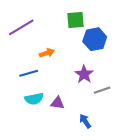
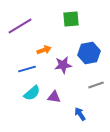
blue hexagon: (95, 39) -> (89, 53), moved
purple star: (84, 74) -> (63, 65), moved, turned 30
cyan semicircle: (34, 99) -> (32, 93), turned -30

